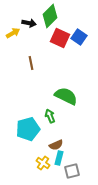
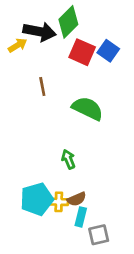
black arrow: (29, 23) -> (40, 32), size x1.6
green semicircle: (66, 96) -> (88, 108), moved
cyan pentagon: (28, 129) -> (37, 199), moved
yellow cross: (43, 163) -> (59, 202), moved, turned -32

